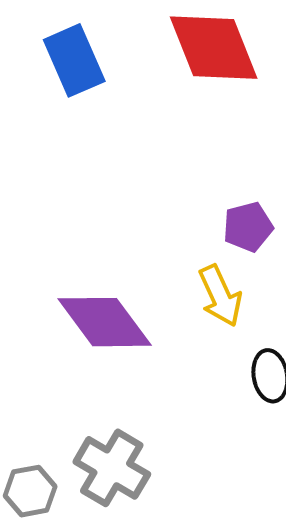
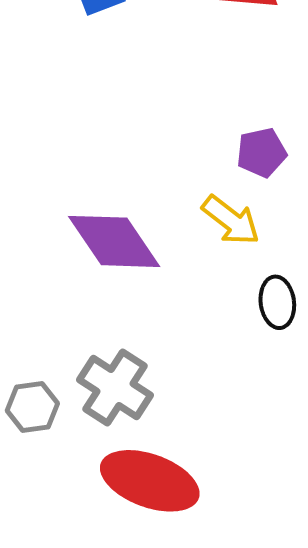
yellow arrow: (220, 296) -> (231, 220), turned -30

